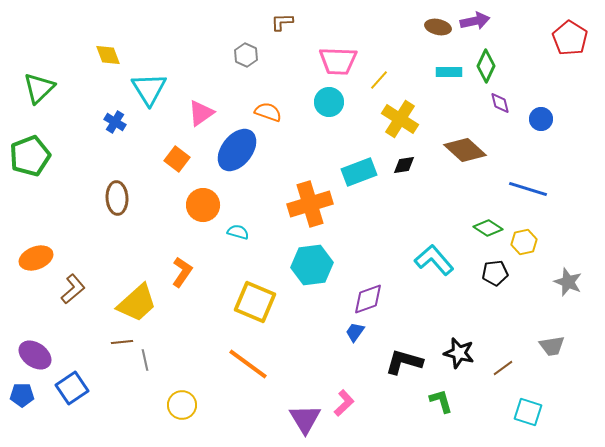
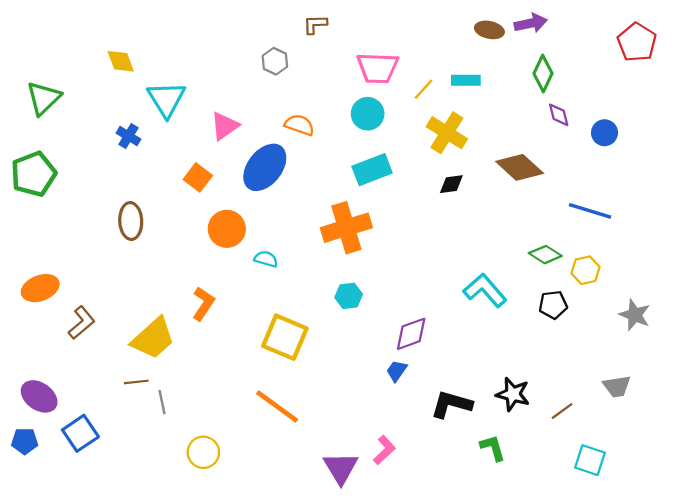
cyan rectangle: (449, 72) -> (466, 80), moved
cyan rectangle: (359, 172) -> (372, 170), moved
cyan hexagon: (312, 265) -> (349, 296), size x0.6

